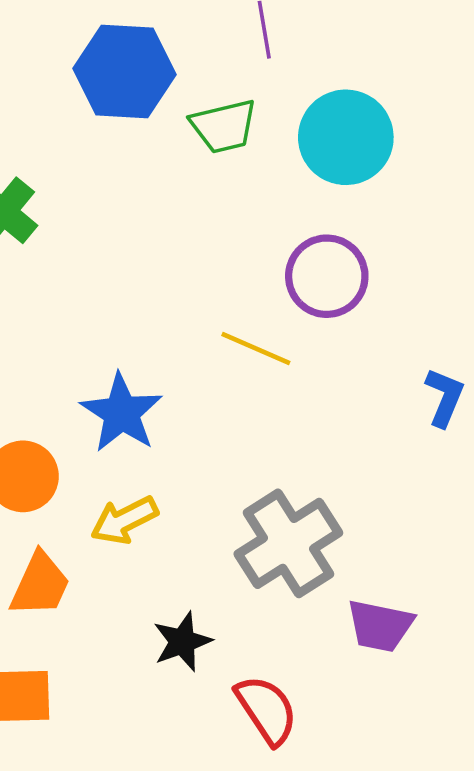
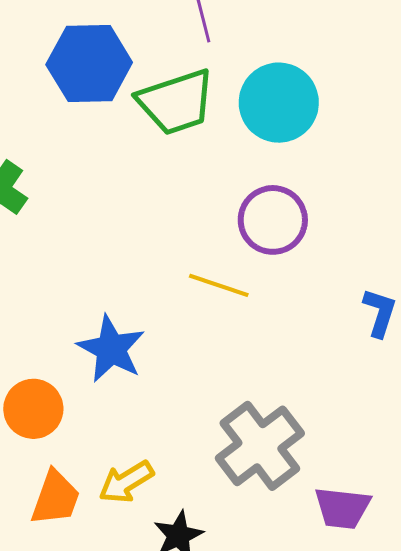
green trapezoid: (224, 126) -> (176, 102), size x1.4
yellow arrow: (124, 520) -> (126, 482), moved

